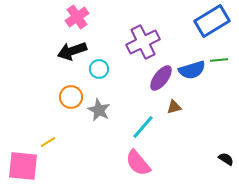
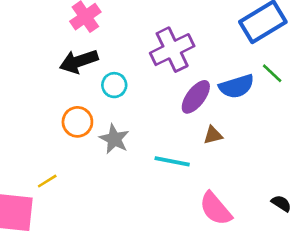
green line: (219, 60) -> (272, 73), turned 48
cyan line: (143, 127) -> (172, 161), turned 60
pink semicircle: (138, 163) -> (216, 209), moved

